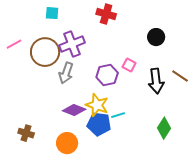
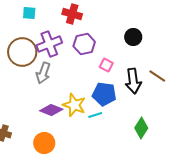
red cross: (106, 14) -> (72, 14), moved
purple hexagon: (107, 75) -> (84, 44), moved
blue pentagon: (99, 124) -> (104, 94), moved

